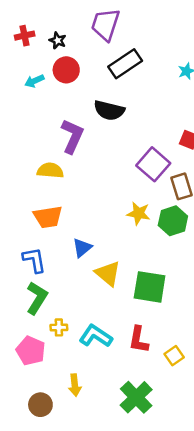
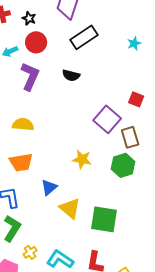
black semicircle: (109, 110) -> (71, 75), size x0.7
purple L-shape: (72, 136) -> (30, 76), moved
yellow star: (139, 213) -> (82, 159), moved
yellow cross: (59, 327) -> (30, 252), turned -32

